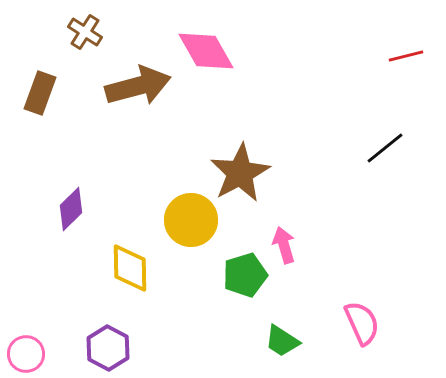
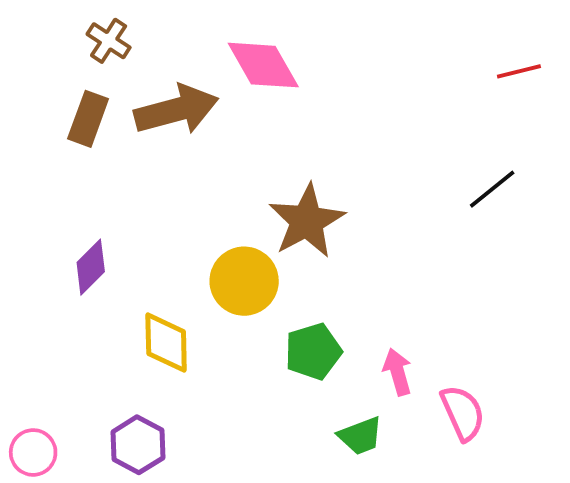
brown rectangle: (40, 93) -> (88, 119), moved
pink arrow: (284, 245) -> (398, 372), moved
green trapezoid: (282, 341) -> (360, 436), turned -54

